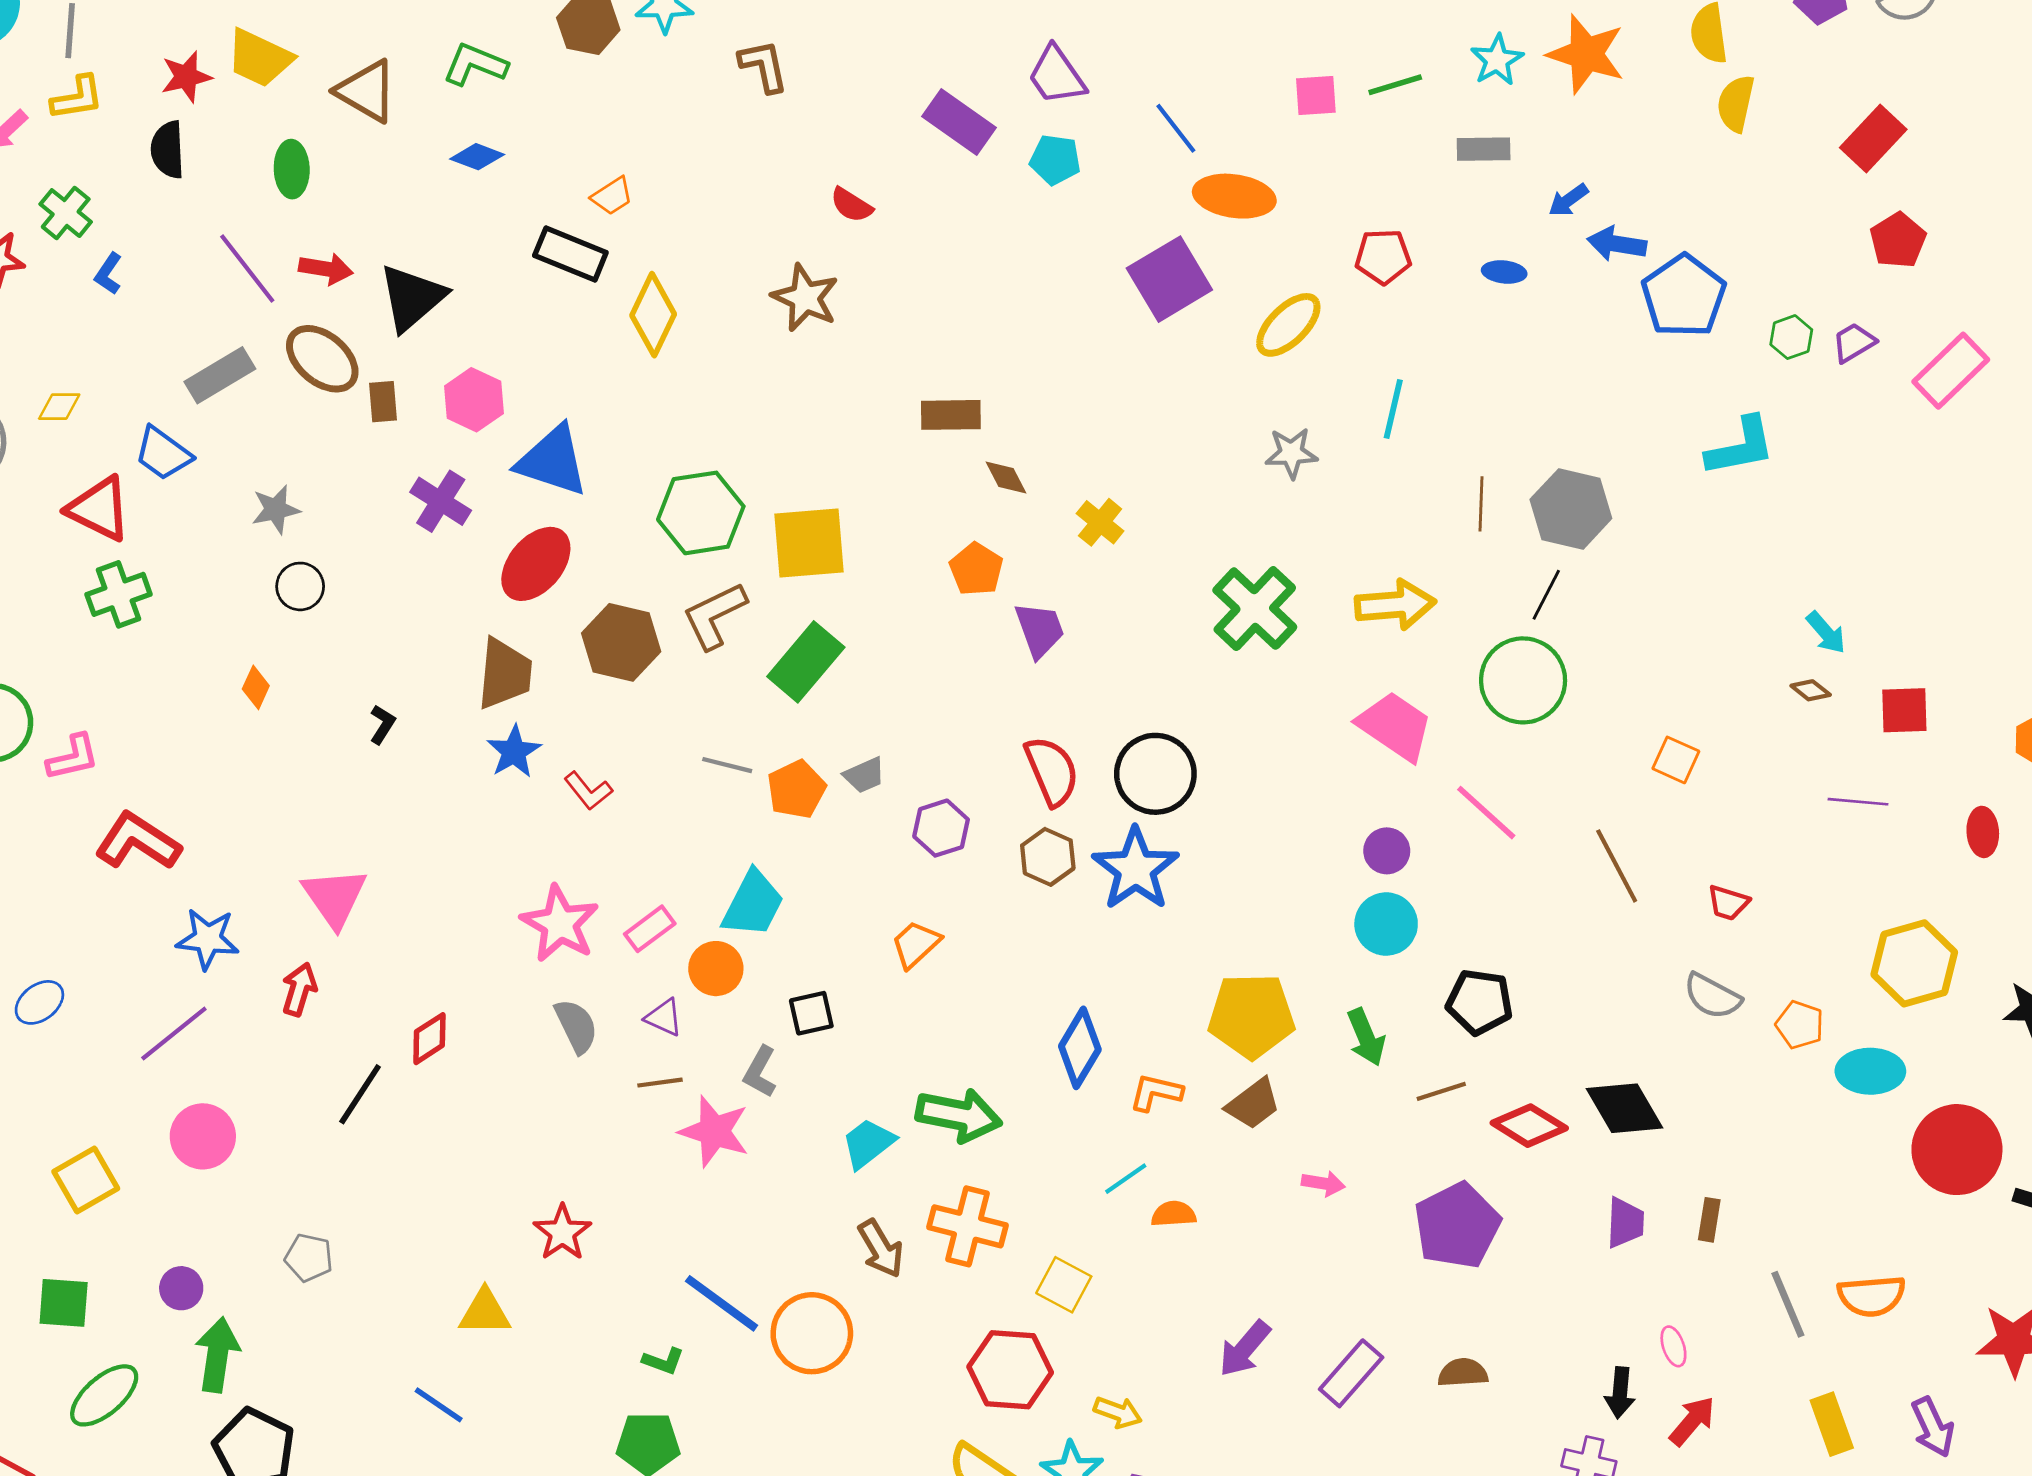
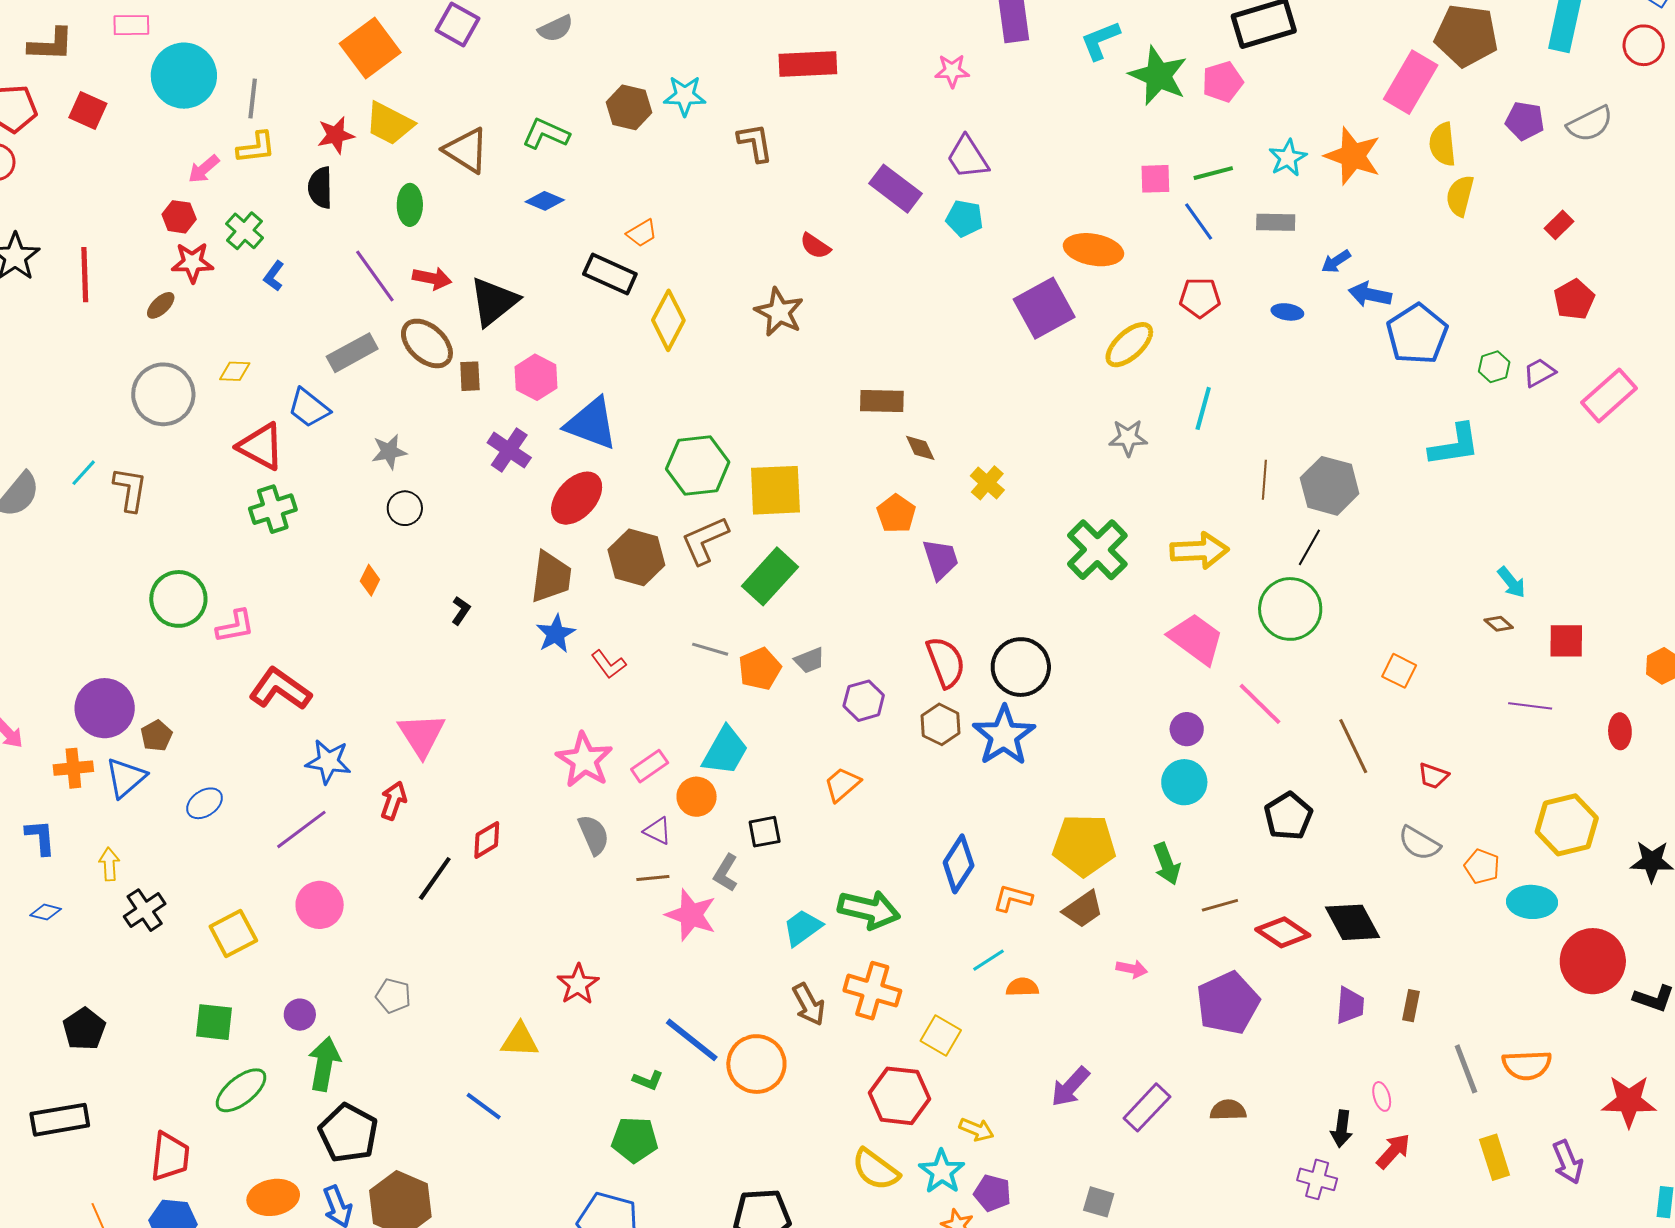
blue line: (1176, 128) -> (1199, 222), moved
red rectangle: (1873, 138) -> (1559, 225), size x0.6
black pentagon: (1480, 1002) -> (1288, 816), moved, turned 30

